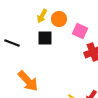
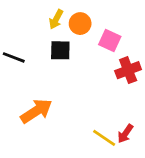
orange arrow: (28, 81) -> (36, 111), turned -80

